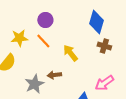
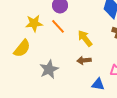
brown arrow: (54, 75) -> (84, 60), moved

